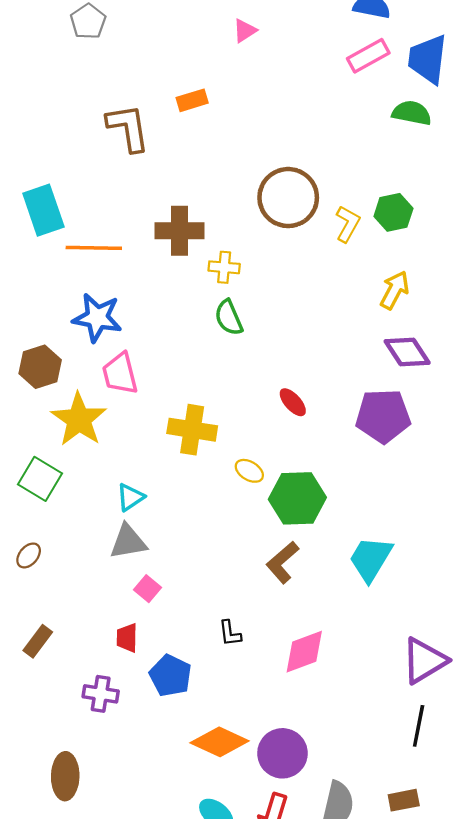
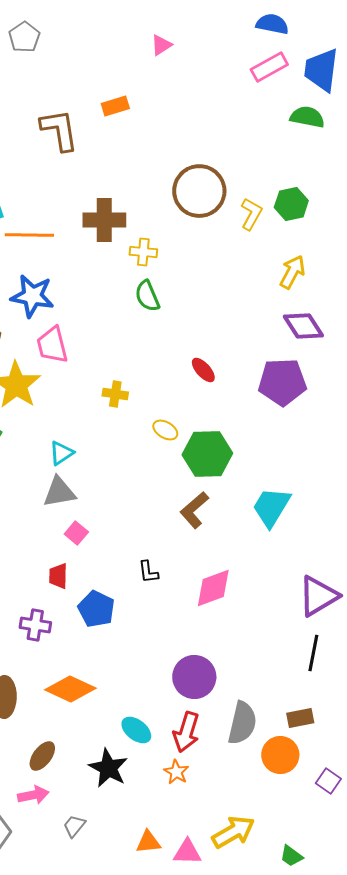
yellow cross: (192, 430) -> (115, 394), size x0.6
orange diamond: (220, 742) -> (70, 689), moved

